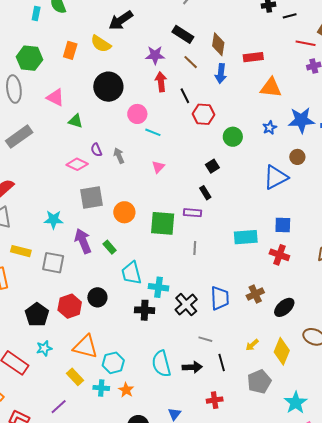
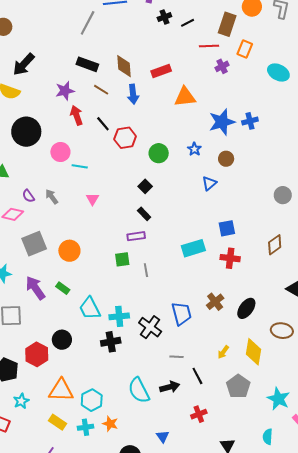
blue star: (270, 128) -> (194, 149), moved
blue triangle: (276, 177) -> (209, 183), size x0.6
green square: (163, 223) -> (122, 259), moved, size x0.6

